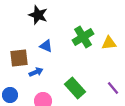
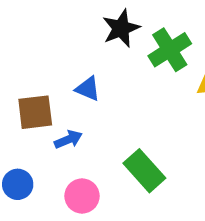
black star: (38, 15) -> (121, 28), moved, turned 30
green cross: (83, 37) -> (170, 50), moved

